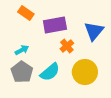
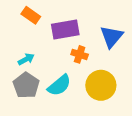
orange cross: (67, 46) -> (80, 54), turned -32

